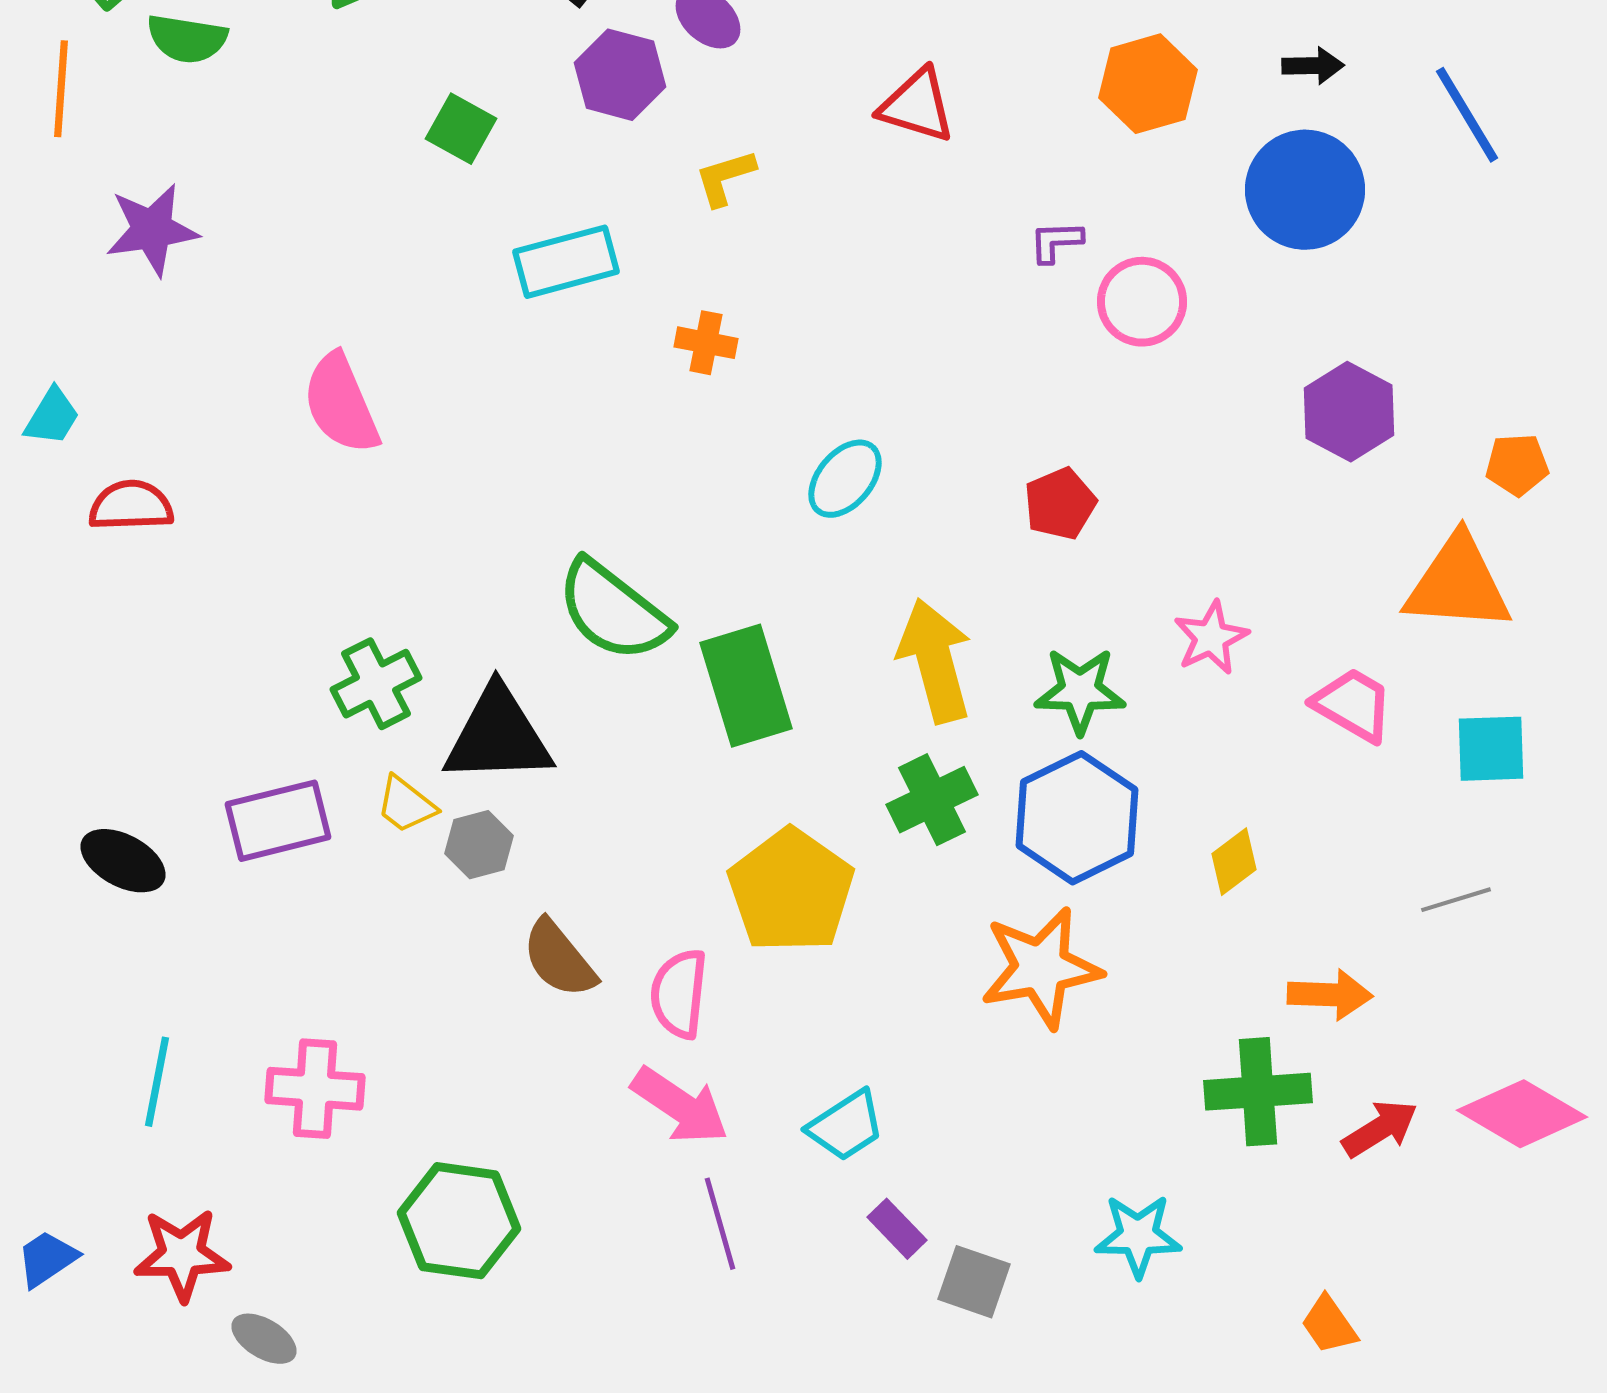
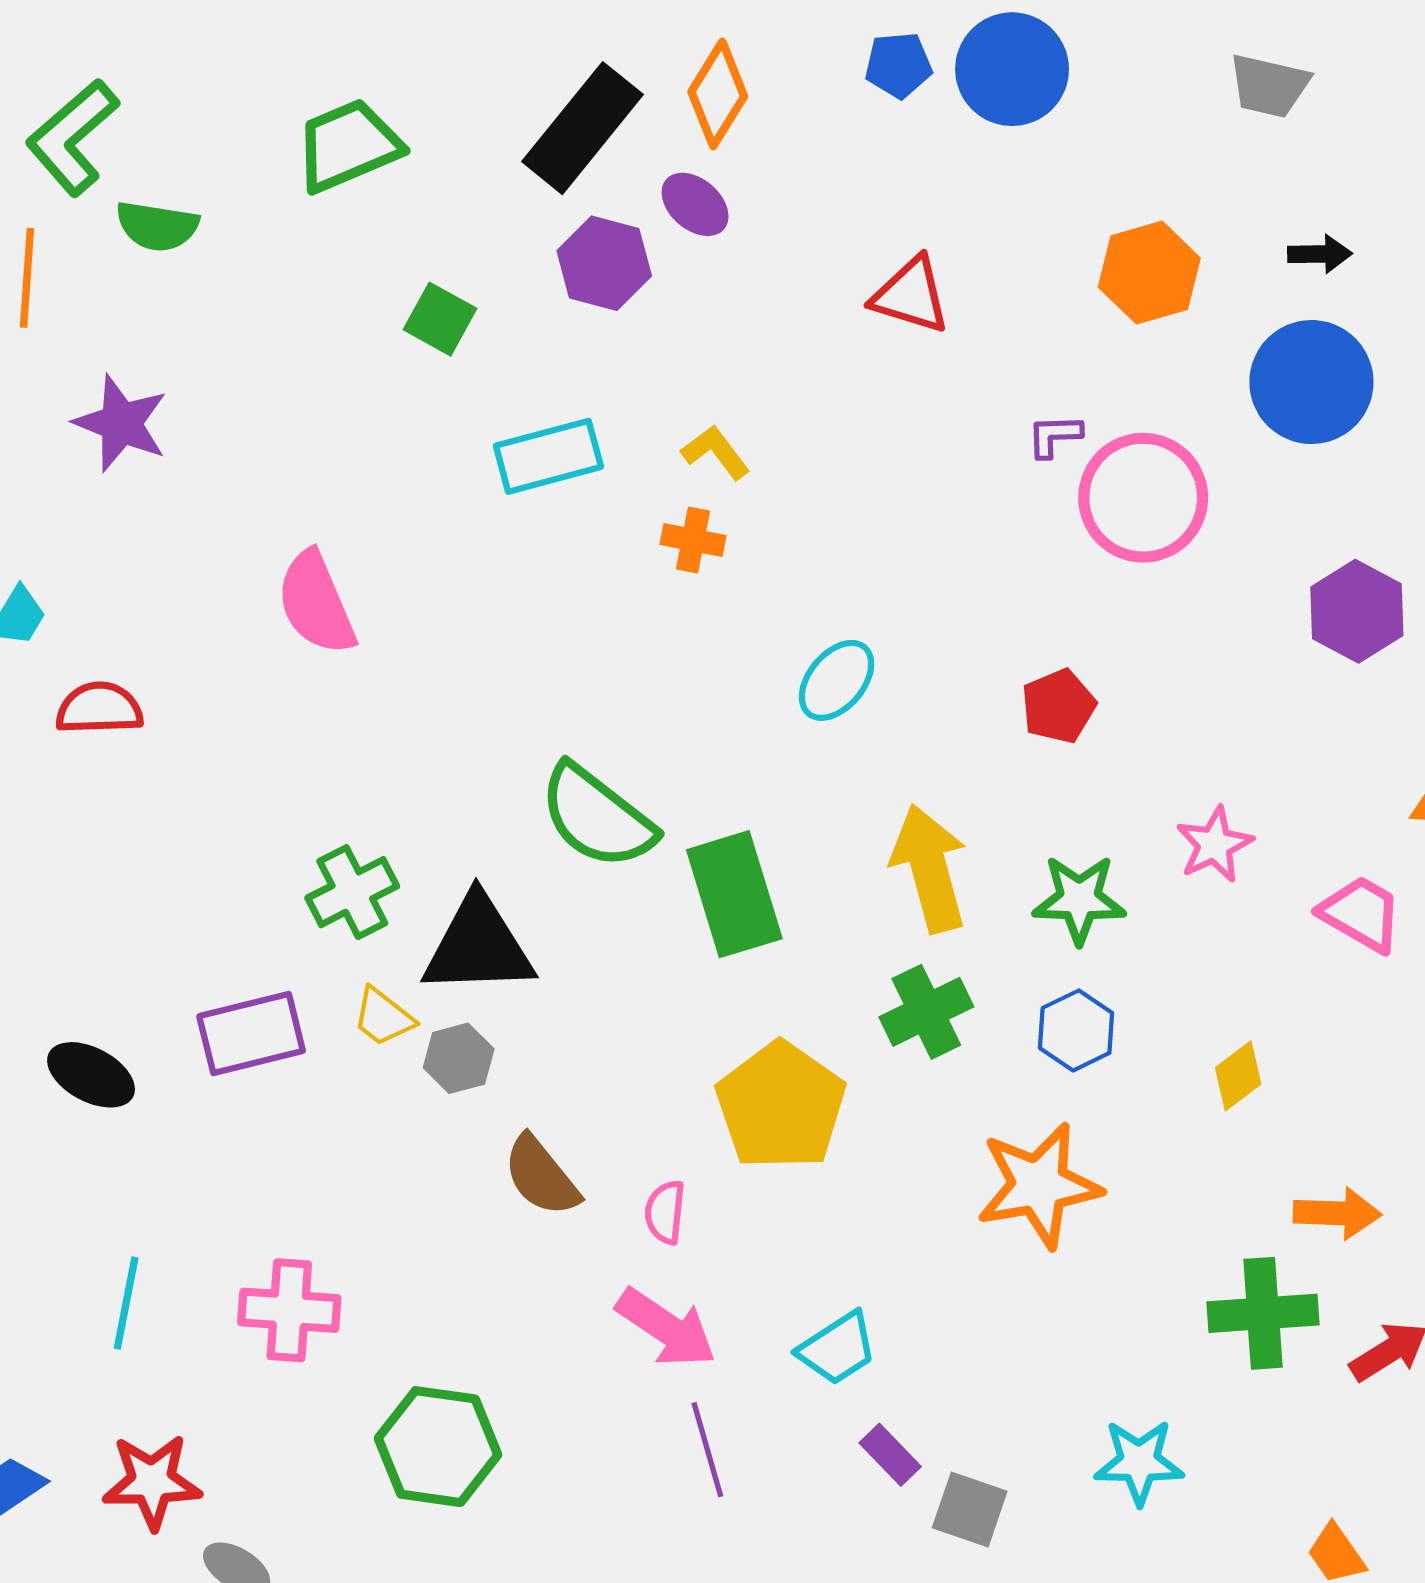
yellow L-shape: (725, 178) -> (716, 452), moved, turned 70
purple star: (152, 230) -> (121, 423), turned 30
pink circle: (1142, 302) -> (1143, 498), size x1.4
blue hexagon: (1077, 818) -> (1076, 1030), size x0.6
pink semicircle: (679, 994) -> (665, 1212), size x0.7

